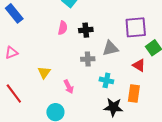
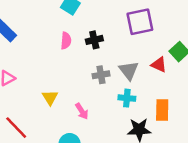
purple square: (136, 27) -> (140, 22), moved
gray triangle: (110, 48) -> (129, 71), moved, turned -48
red triangle: (139, 65) -> (159, 65), moved

